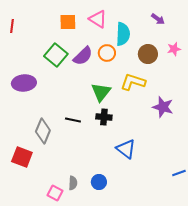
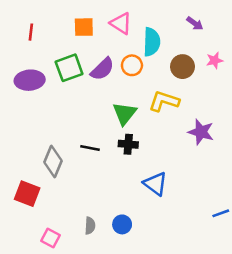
red line: (12, 26) -> (31, 32), moved
green square: (56, 55) -> (69, 68), turned 30
purple ellipse: (24, 83) -> (30, 80), moved
pink square: (55, 193) -> (51, 238), moved

